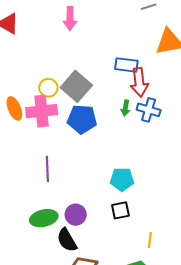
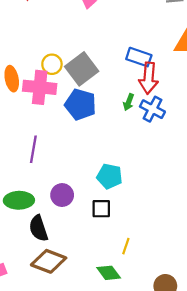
purple circle: (76, 215) -> (62, 195), moved

